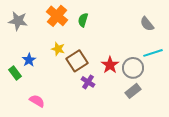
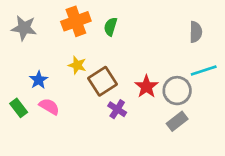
orange cross: (57, 16) -> (76, 21), turned 30
gray semicircle: (147, 24) -> (196, 32), turned -140
green rectangle: (15, 73) -> (19, 108), moved
pink semicircle: (37, 101) -> (49, 107), moved

